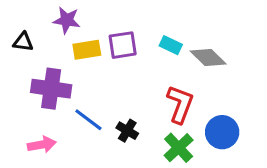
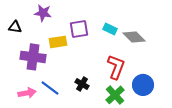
yellow rectangle: (87, 50) -> (58, 42), moved
blue line: (88, 120) -> (50, 88), moved

